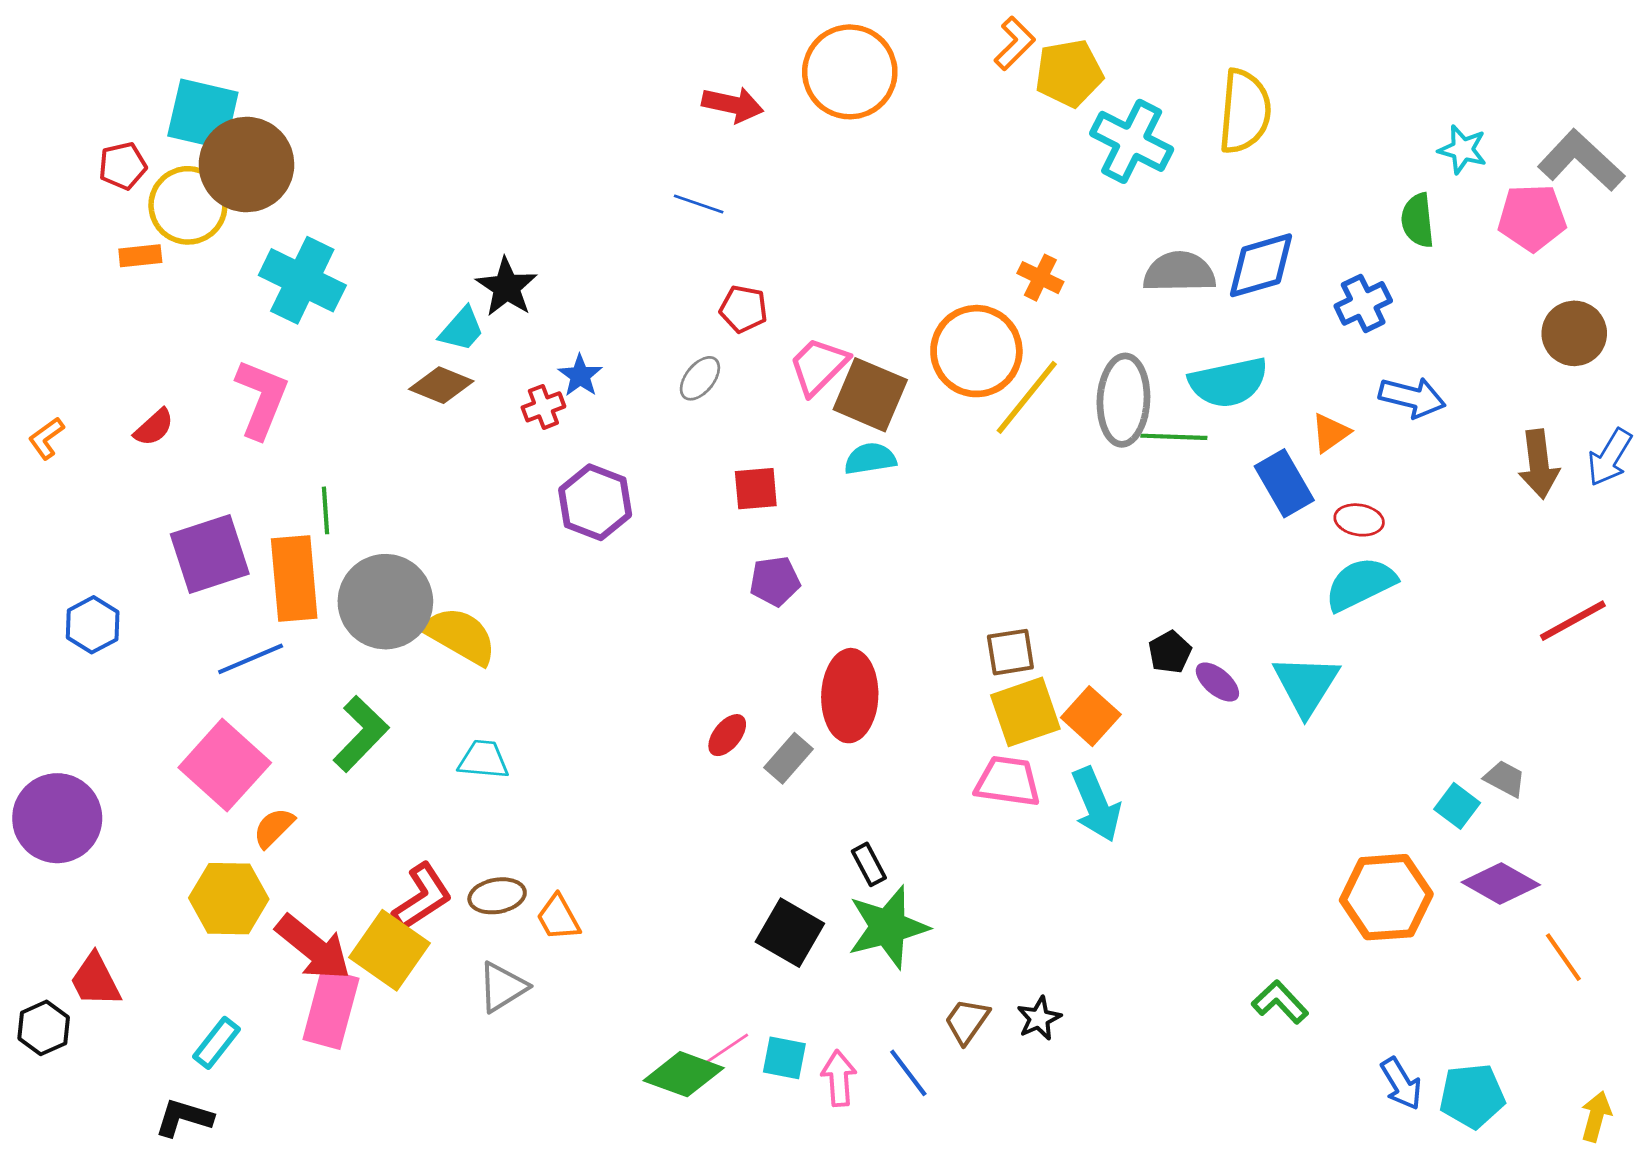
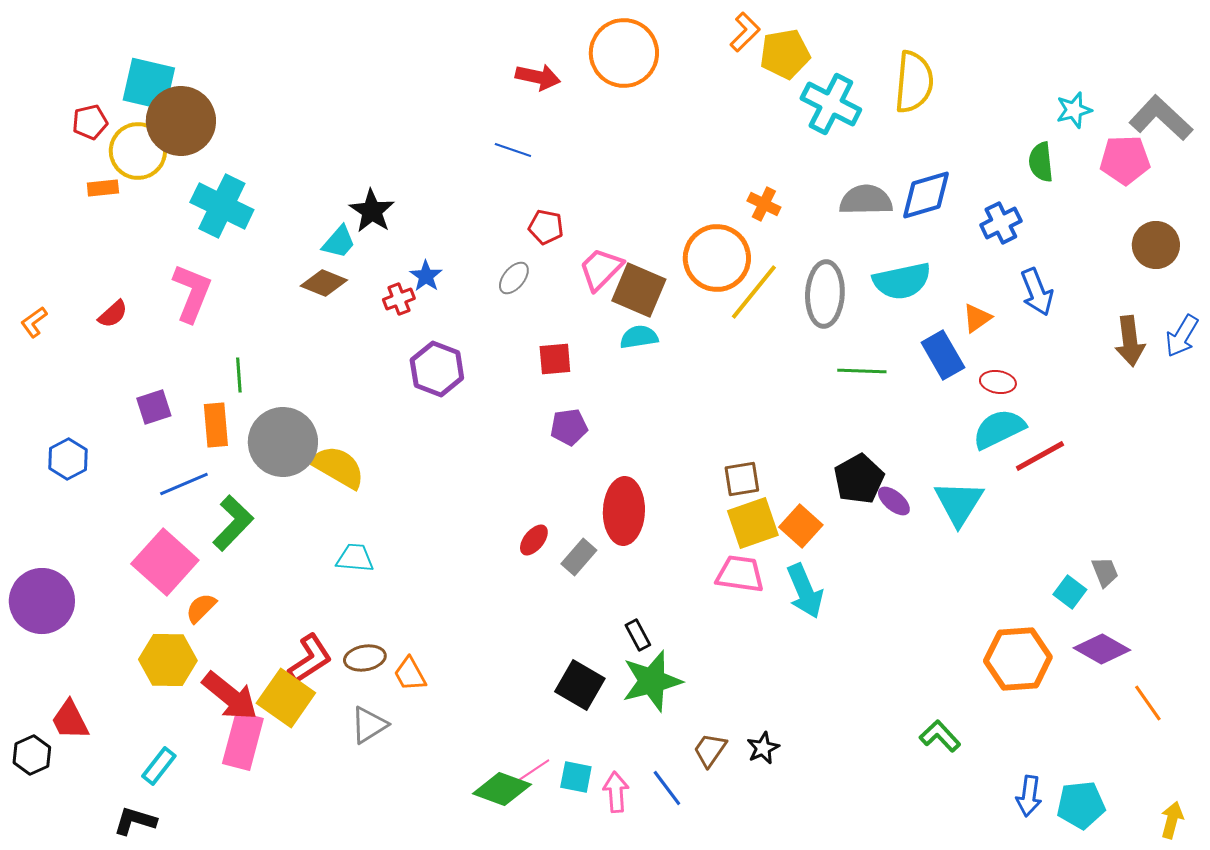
cyan star: (1463, 150) -> (1074, 110), turned -30
blue arrow: (1412, 397) -> (1037, 292), turned 54
green line: (1174, 437) -> (862, 371), moved
purple square: (210, 554) -> (154, 407), size x0.6
orange rectangle: (294, 578) -> (216, 425), size x0.7
red line: (1573, 621) -> (1040, 456), moved
black pentagon: (1170, 652) -> (859, 479), size x1.6
green L-shape: (361, 734) -> (233, 523), moved
gray trapezoid: (1505, 779) -> (1105, 572), turned 40
blue arrow: (1401, 1084) -> (1029, 796), turned 39

